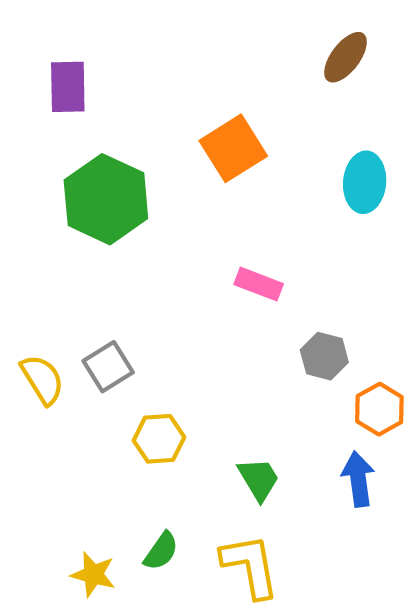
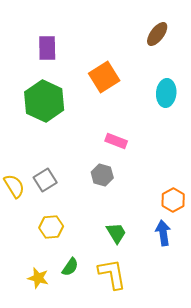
purple rectangle: (68, 87) -> (47, 48), moved
gray hexagon: (324, 356) -> (102, 175), moved
yellow hexagon: (159, 439) -> (51, 227), moved

